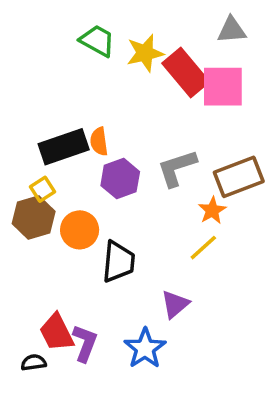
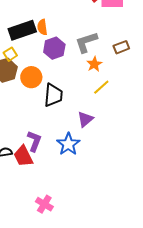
brown rectangle: (239, 177) -> (121, 47), size x0.6
orange star: (212, 210) -> (94, 64), moved
red trapezoid: (57, 332) -> (23, 156), moved

